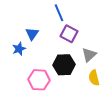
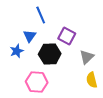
blue line: (59, 13) -> (41, 15), moved
black hexagon: (64, 65) -> (50, 54), moved

